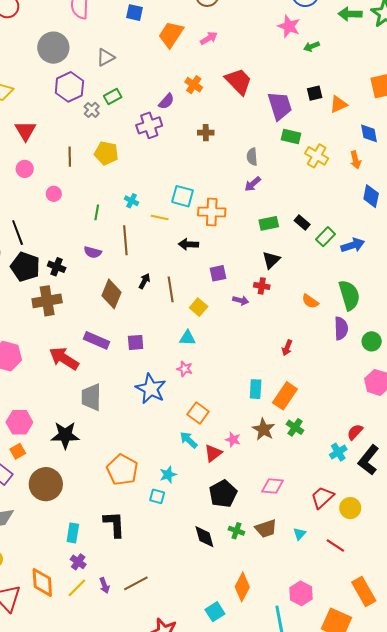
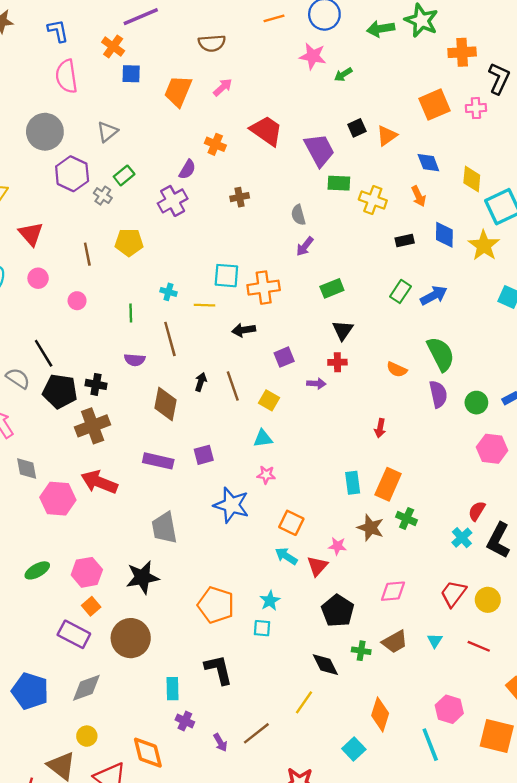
black rectangle: (302, 223) -> (405, 241), moved, turned -42
red arrow: (64, 358) -> (99, 482), moved
yellow line: (77, 588) -> (304, 702), moved

